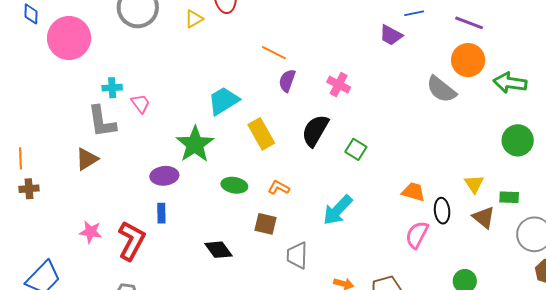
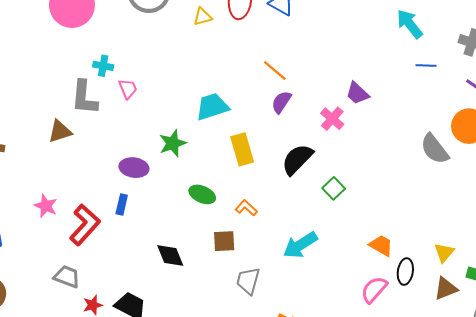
purple trapezoid: (391, 35) -> (357, 93), moved
green star: (195, 144) -> (173, 143), size x0.7
brown triangle: (484, 217) -> (446, 289), turned 45
brown square: (266, 224) -> (224, 241), turned -30

